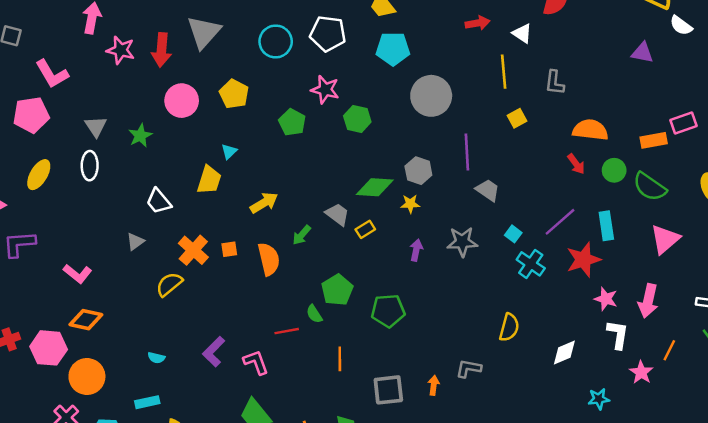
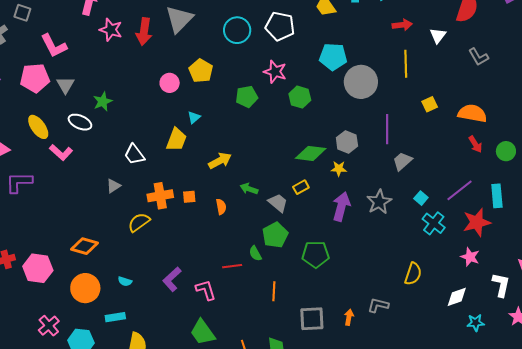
white triangle: (522, 33) -> (438, 36), turned 30
cyan pentagon: (393, 49) -> (333, 57), moved
yellow line: (504, 72) -> (406, 64), moved
gray L-shape: (555, 83) -> (478, 57), moved, turned -40
pink circle: (182, 101) -> (170, 83), moved, size x0.7
green pentagon: (292, 122) -> (247, 97), turned 30
gray triangle: (96, 126) -> (65, 85), moved
orange semicircle: (590, 130) -> (472, 113), moved
green star: (140, 136) -> (103, 101), moved
white ellipse: (90, 166) -> (80, 122), turned -70
yellow ellipse: (39, 175) -> (38, 127), turned -70
gray trapezoid: (488, 190) -> (402, 161), turned -80
gray trapezoid: (337, 214) -> (278, 203), moved
green arrow: (302, 235) -> (249, 189), turned 66
gray star: (462, 242) -> (379, 202), turned -30
orange cross: (193, 250) -> (160, 196), turned 35
purple arrow: (416, 250) -> (341, 206), size x1.6
orange semicircle: (269, 259) -> (221, 207), size x0.6
pink L-shape: (77, 274) -> (61, 152), moved
pink star: (606, 299) -> (470, 257), moved
orange diamond: (86, 320) -> (84, 246), moved
orange circle: (87, 376) -> (85, 288), moved
cyan star: (599, 399) -> (476, 323), moved

